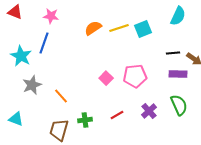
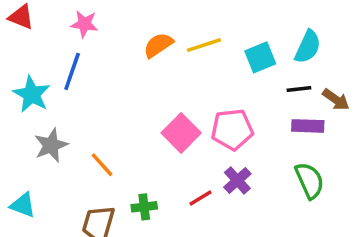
cyan semicircle: (178, 16) -> (308, 47), moved
cyan square: (143, 29) -> (260, 57), moved
pink square: (106, 78) -> (181, 133), size x1.5
purple cross: (149, 111) -> (237, 180), moved

